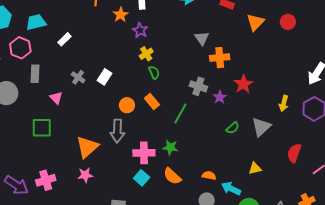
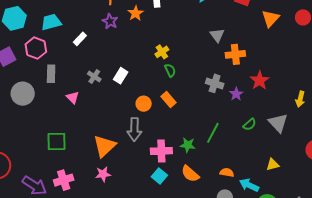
purple star: (140, 30) -> (110, 21), moved
green line: (180, 114) -> (213, 133), moved
gray triangle: (261, 127) -> (278, 123), turned -30
green square: (42, 128) -> (57, 141), moved

